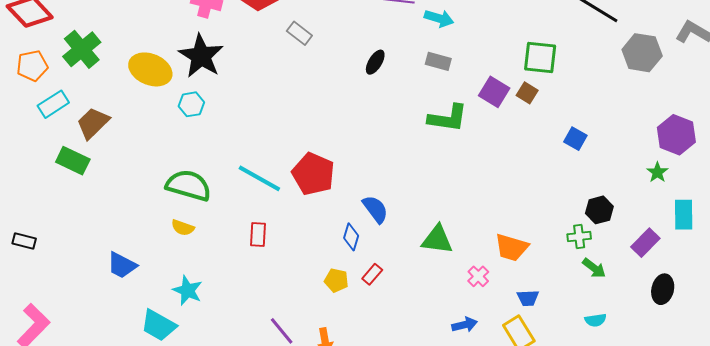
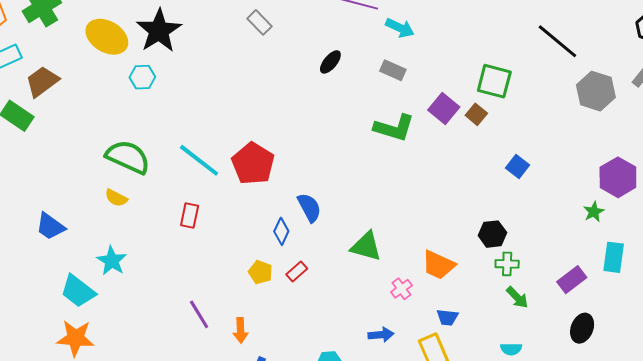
black hexagon: (599, 210) -> (492, 234), moved

